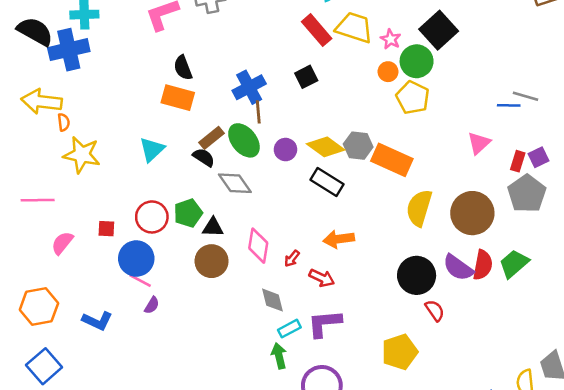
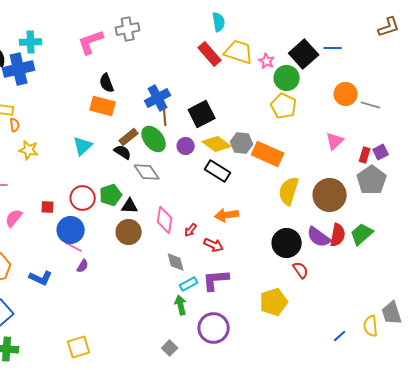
orange circle: (388, 72) -> (346, 94), moved, size x1.5
black square: (306, 77) -> (202, 114), moved, size x1.5
blue line: (509, 105) -> (333, 48), moved
yellow star: (82, 155) -> (29, 150), size x0.7

